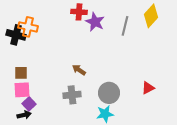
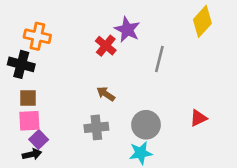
red cross: (79, 12) -> (106, 46), moved, turned 35
gray line: (125, 26) -> (159, 59), moved
black cross: (16, 35) -> (21, 64), moved

